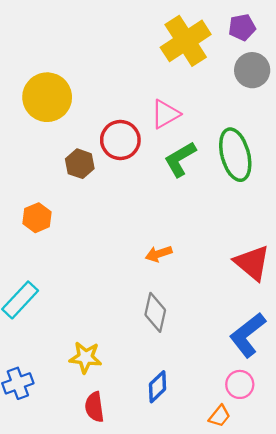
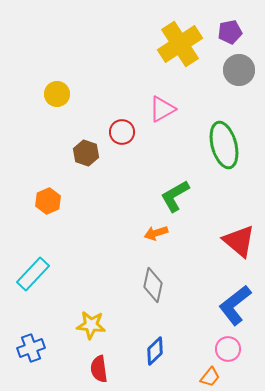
yellow circle: (47, 97) -> (57, 94), size x0.6
red circle: (120, 140) -> (122, 132), size x0.7
green L-shape: (180, 159) -> (175, 196), moved

